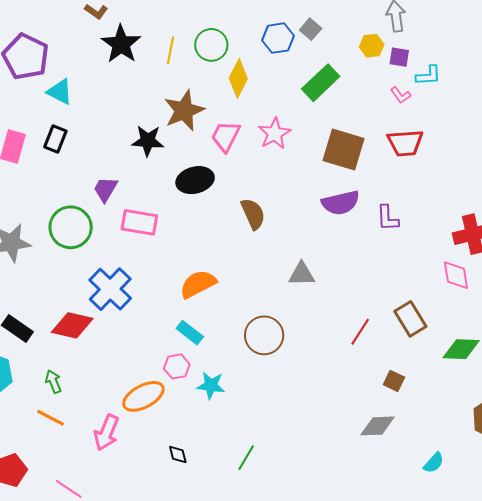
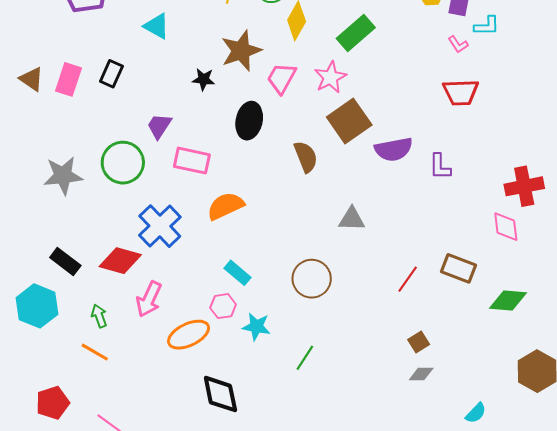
green rectangle: (321, 83) -> (356, 33), moved
cyan triangle: (60, 92) -> (157, 26), moved
black star: (148, 141) -> (204, 79), size x0.7
brown square: (344, 149) -> (349, 121), moved, turned 36
black ellipse: (195, 180) -> (249, 121), turned -66
orange semicircle: (198, 284) -> (225, 206), moved
brown rectangle: (410, 319) -> (459, 268), turned -40
brown square: (394, 381) -> (419, 342), moved, turned 30
gray diamond: (378, 426) -> (421, 374), size x0.7
pink arrow: (106, 433) -> (149, 299), moved
black diamond: (178, 455) -> (220, 394), size x2.0
green line: (246, 458) -> (305, 358), moved

